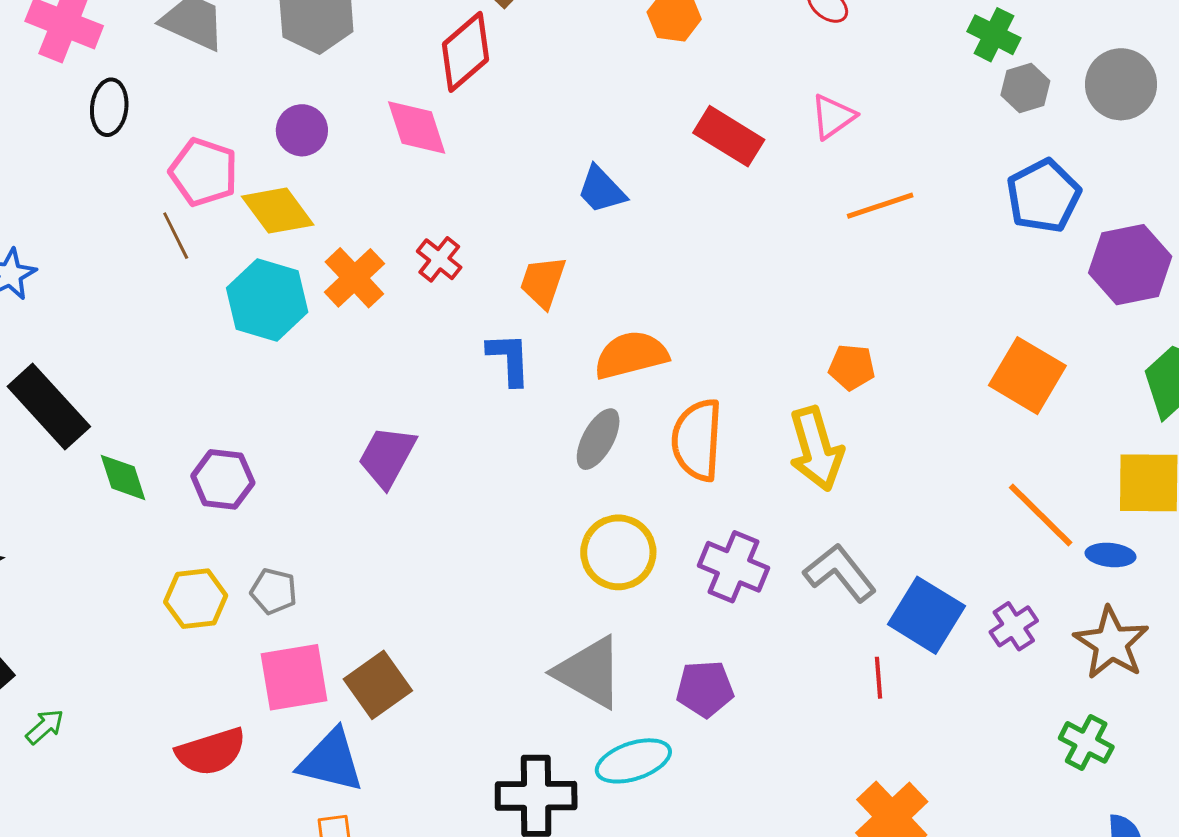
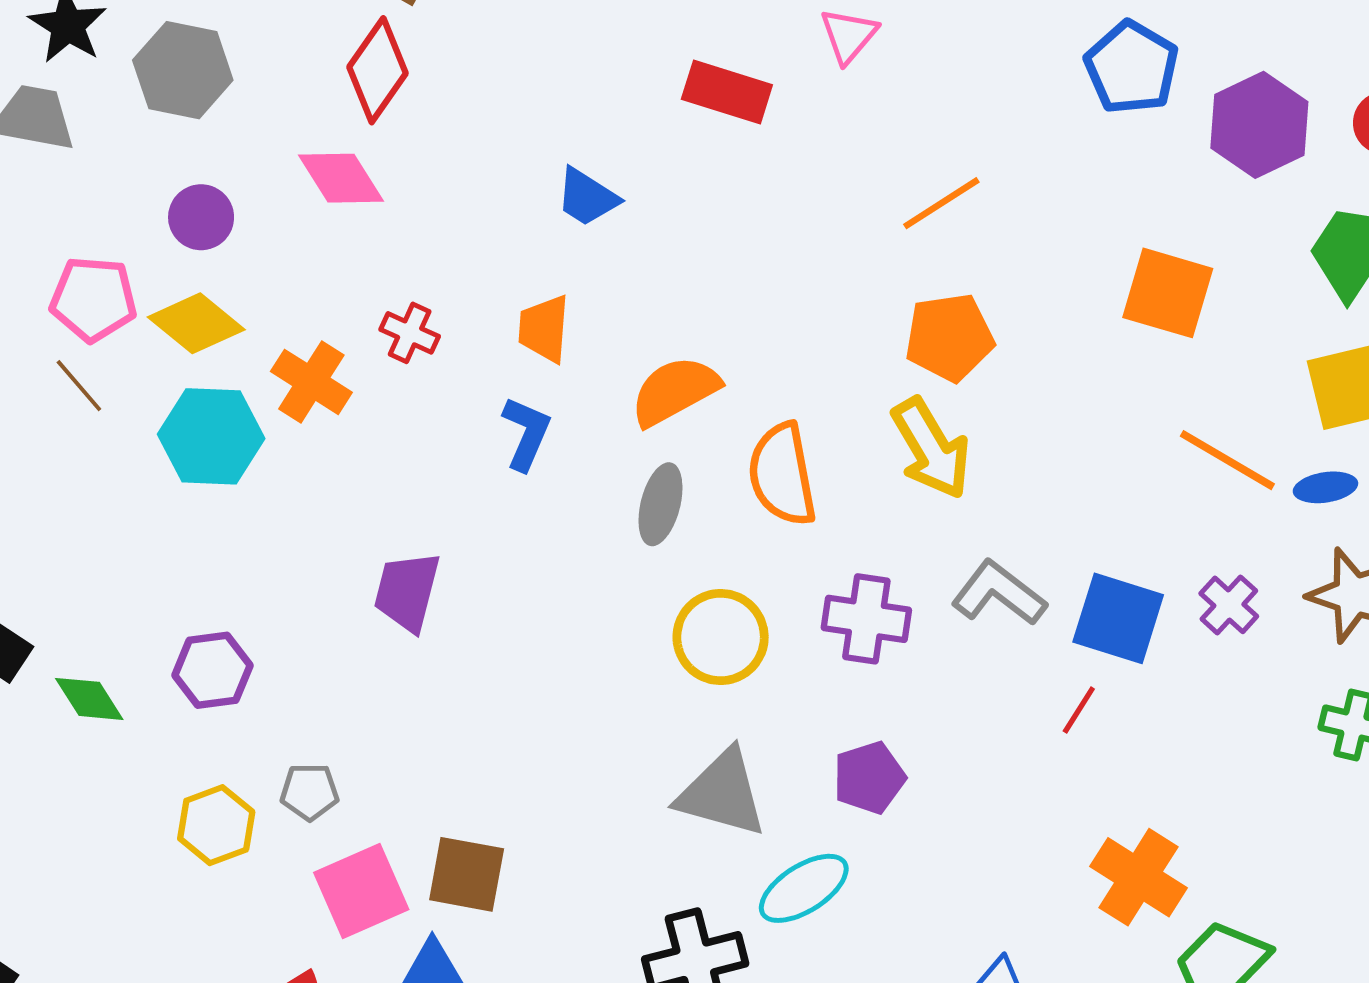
orange line: (880, 206) -> (941, 203), moved
blue L-shape: (509, 359) -> (526, 433), turned 40
orange pentagon: (852, 367) -> (949, 337), size x1.5
red line: (879, 678) -> (1079, 710), turned 51
brown square: (378, 685) -> (467, 874), turned -30

